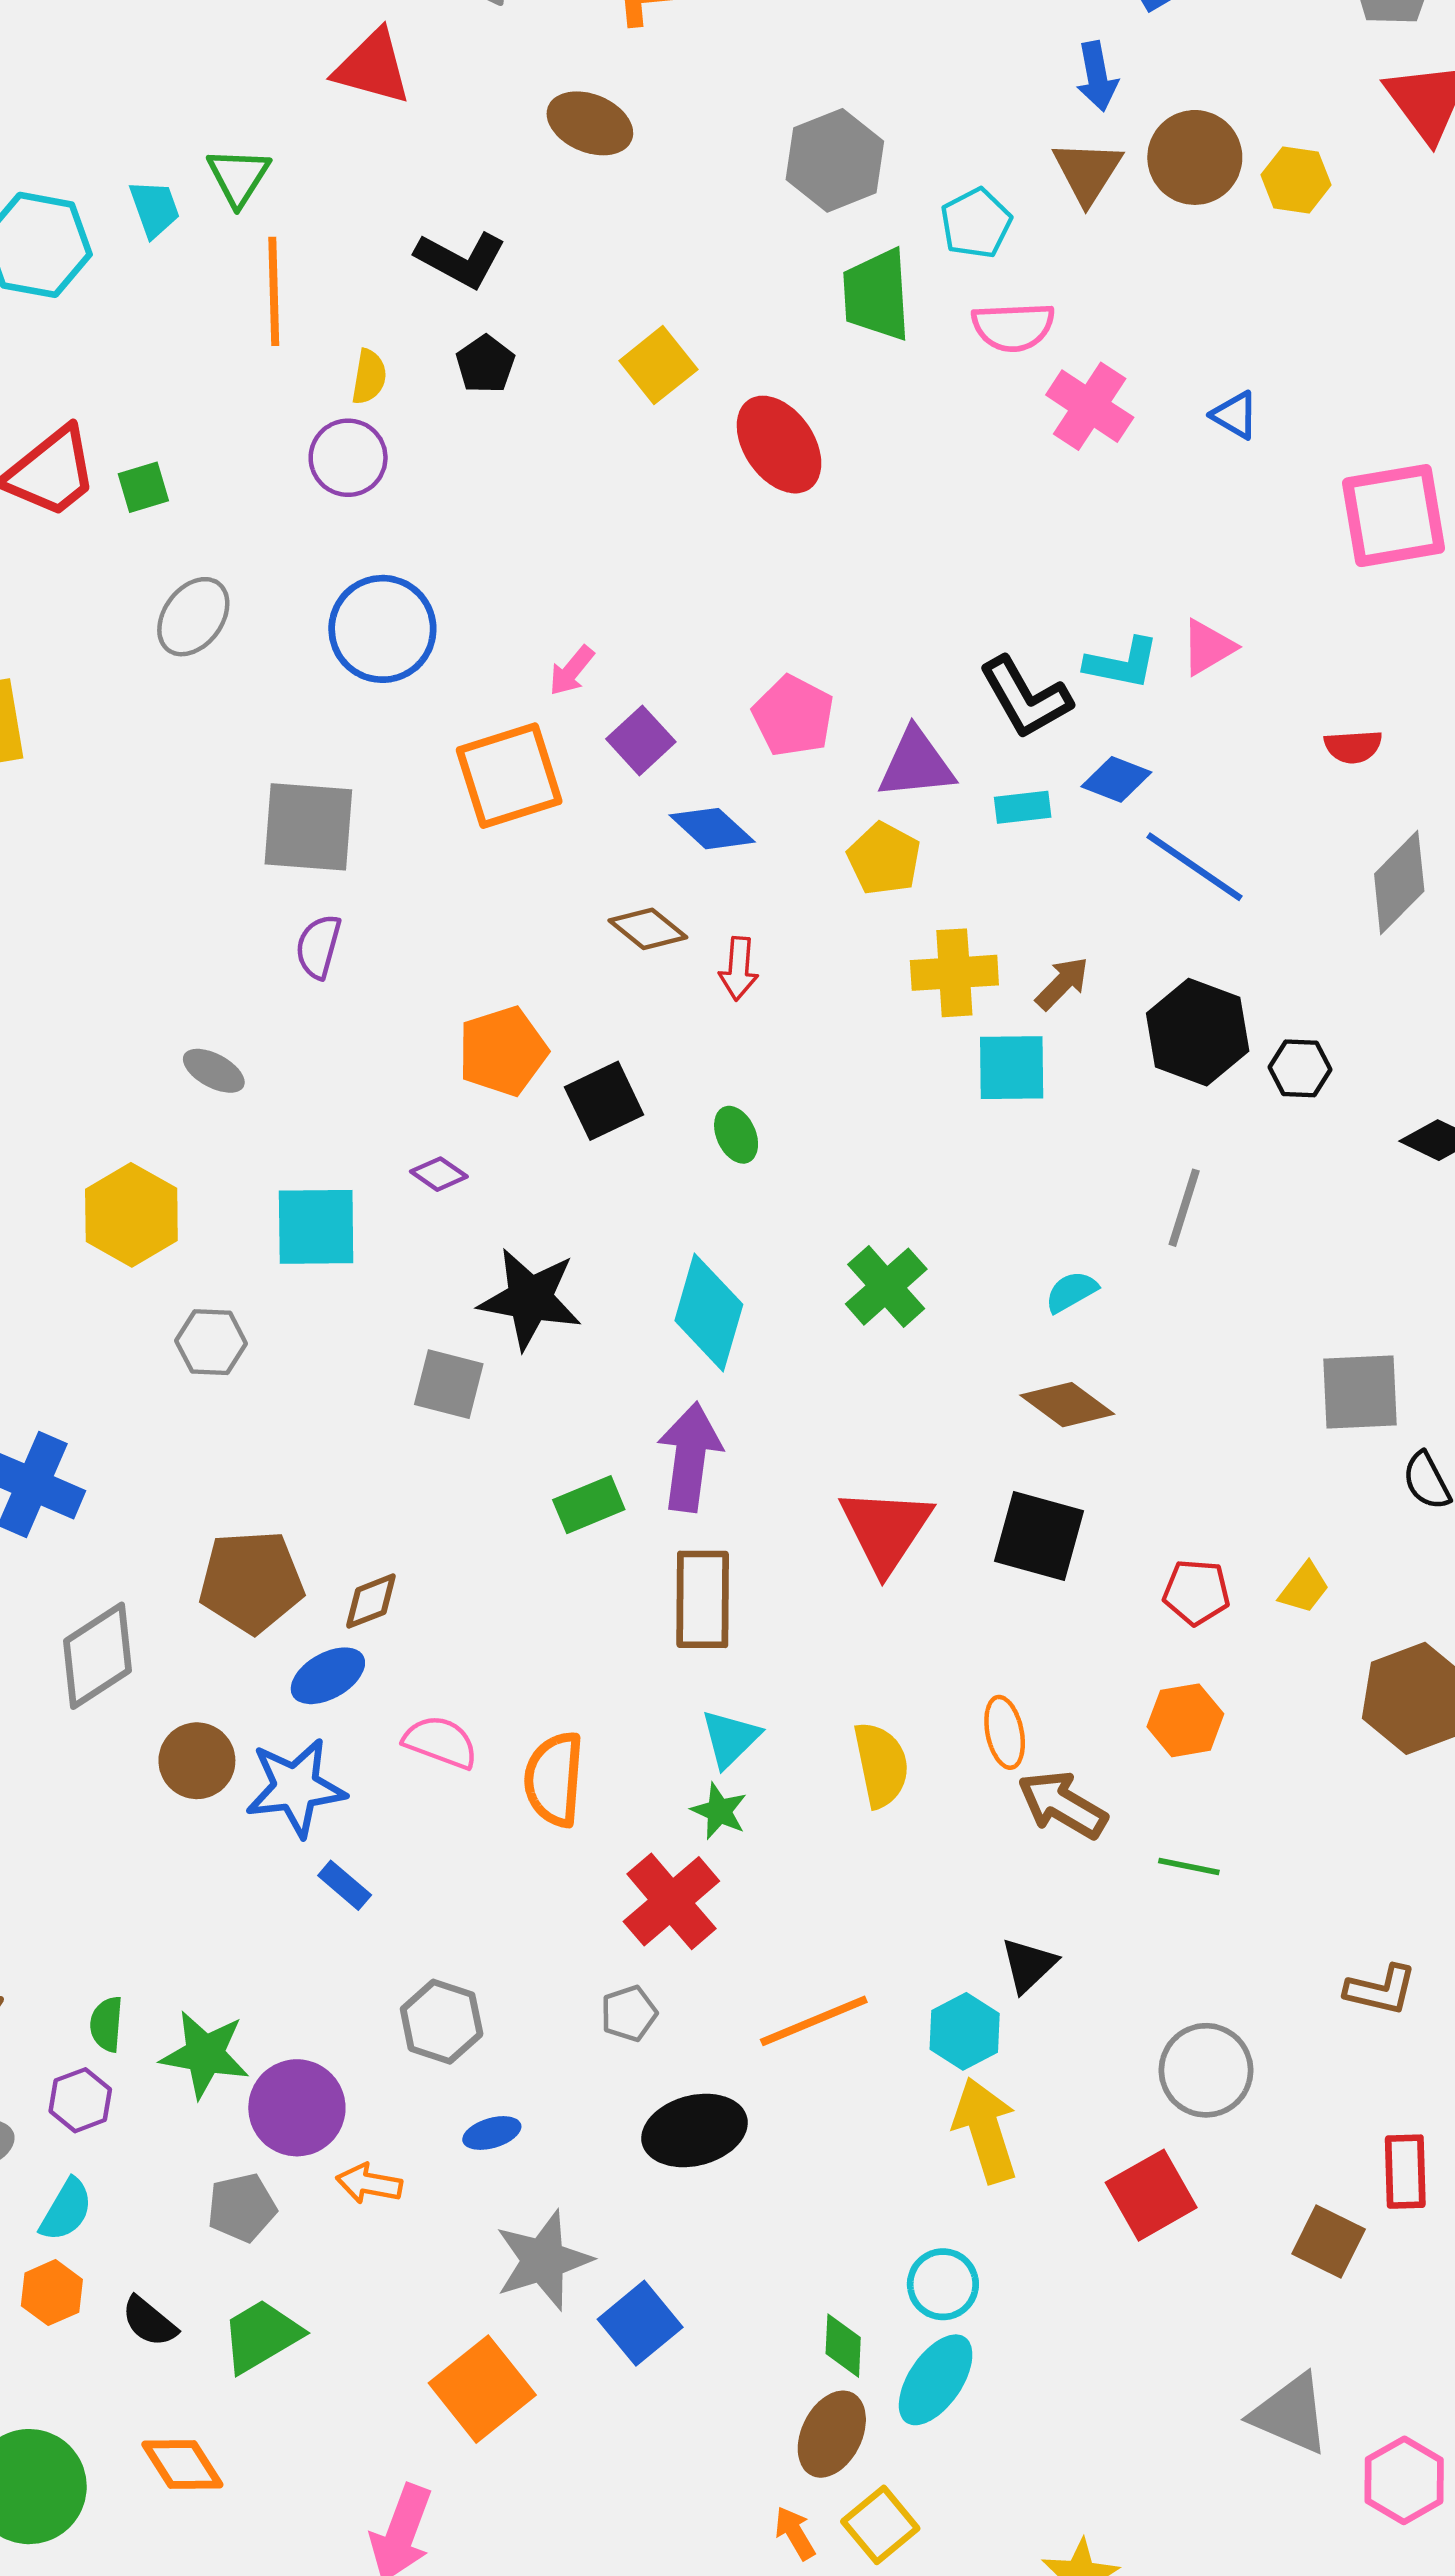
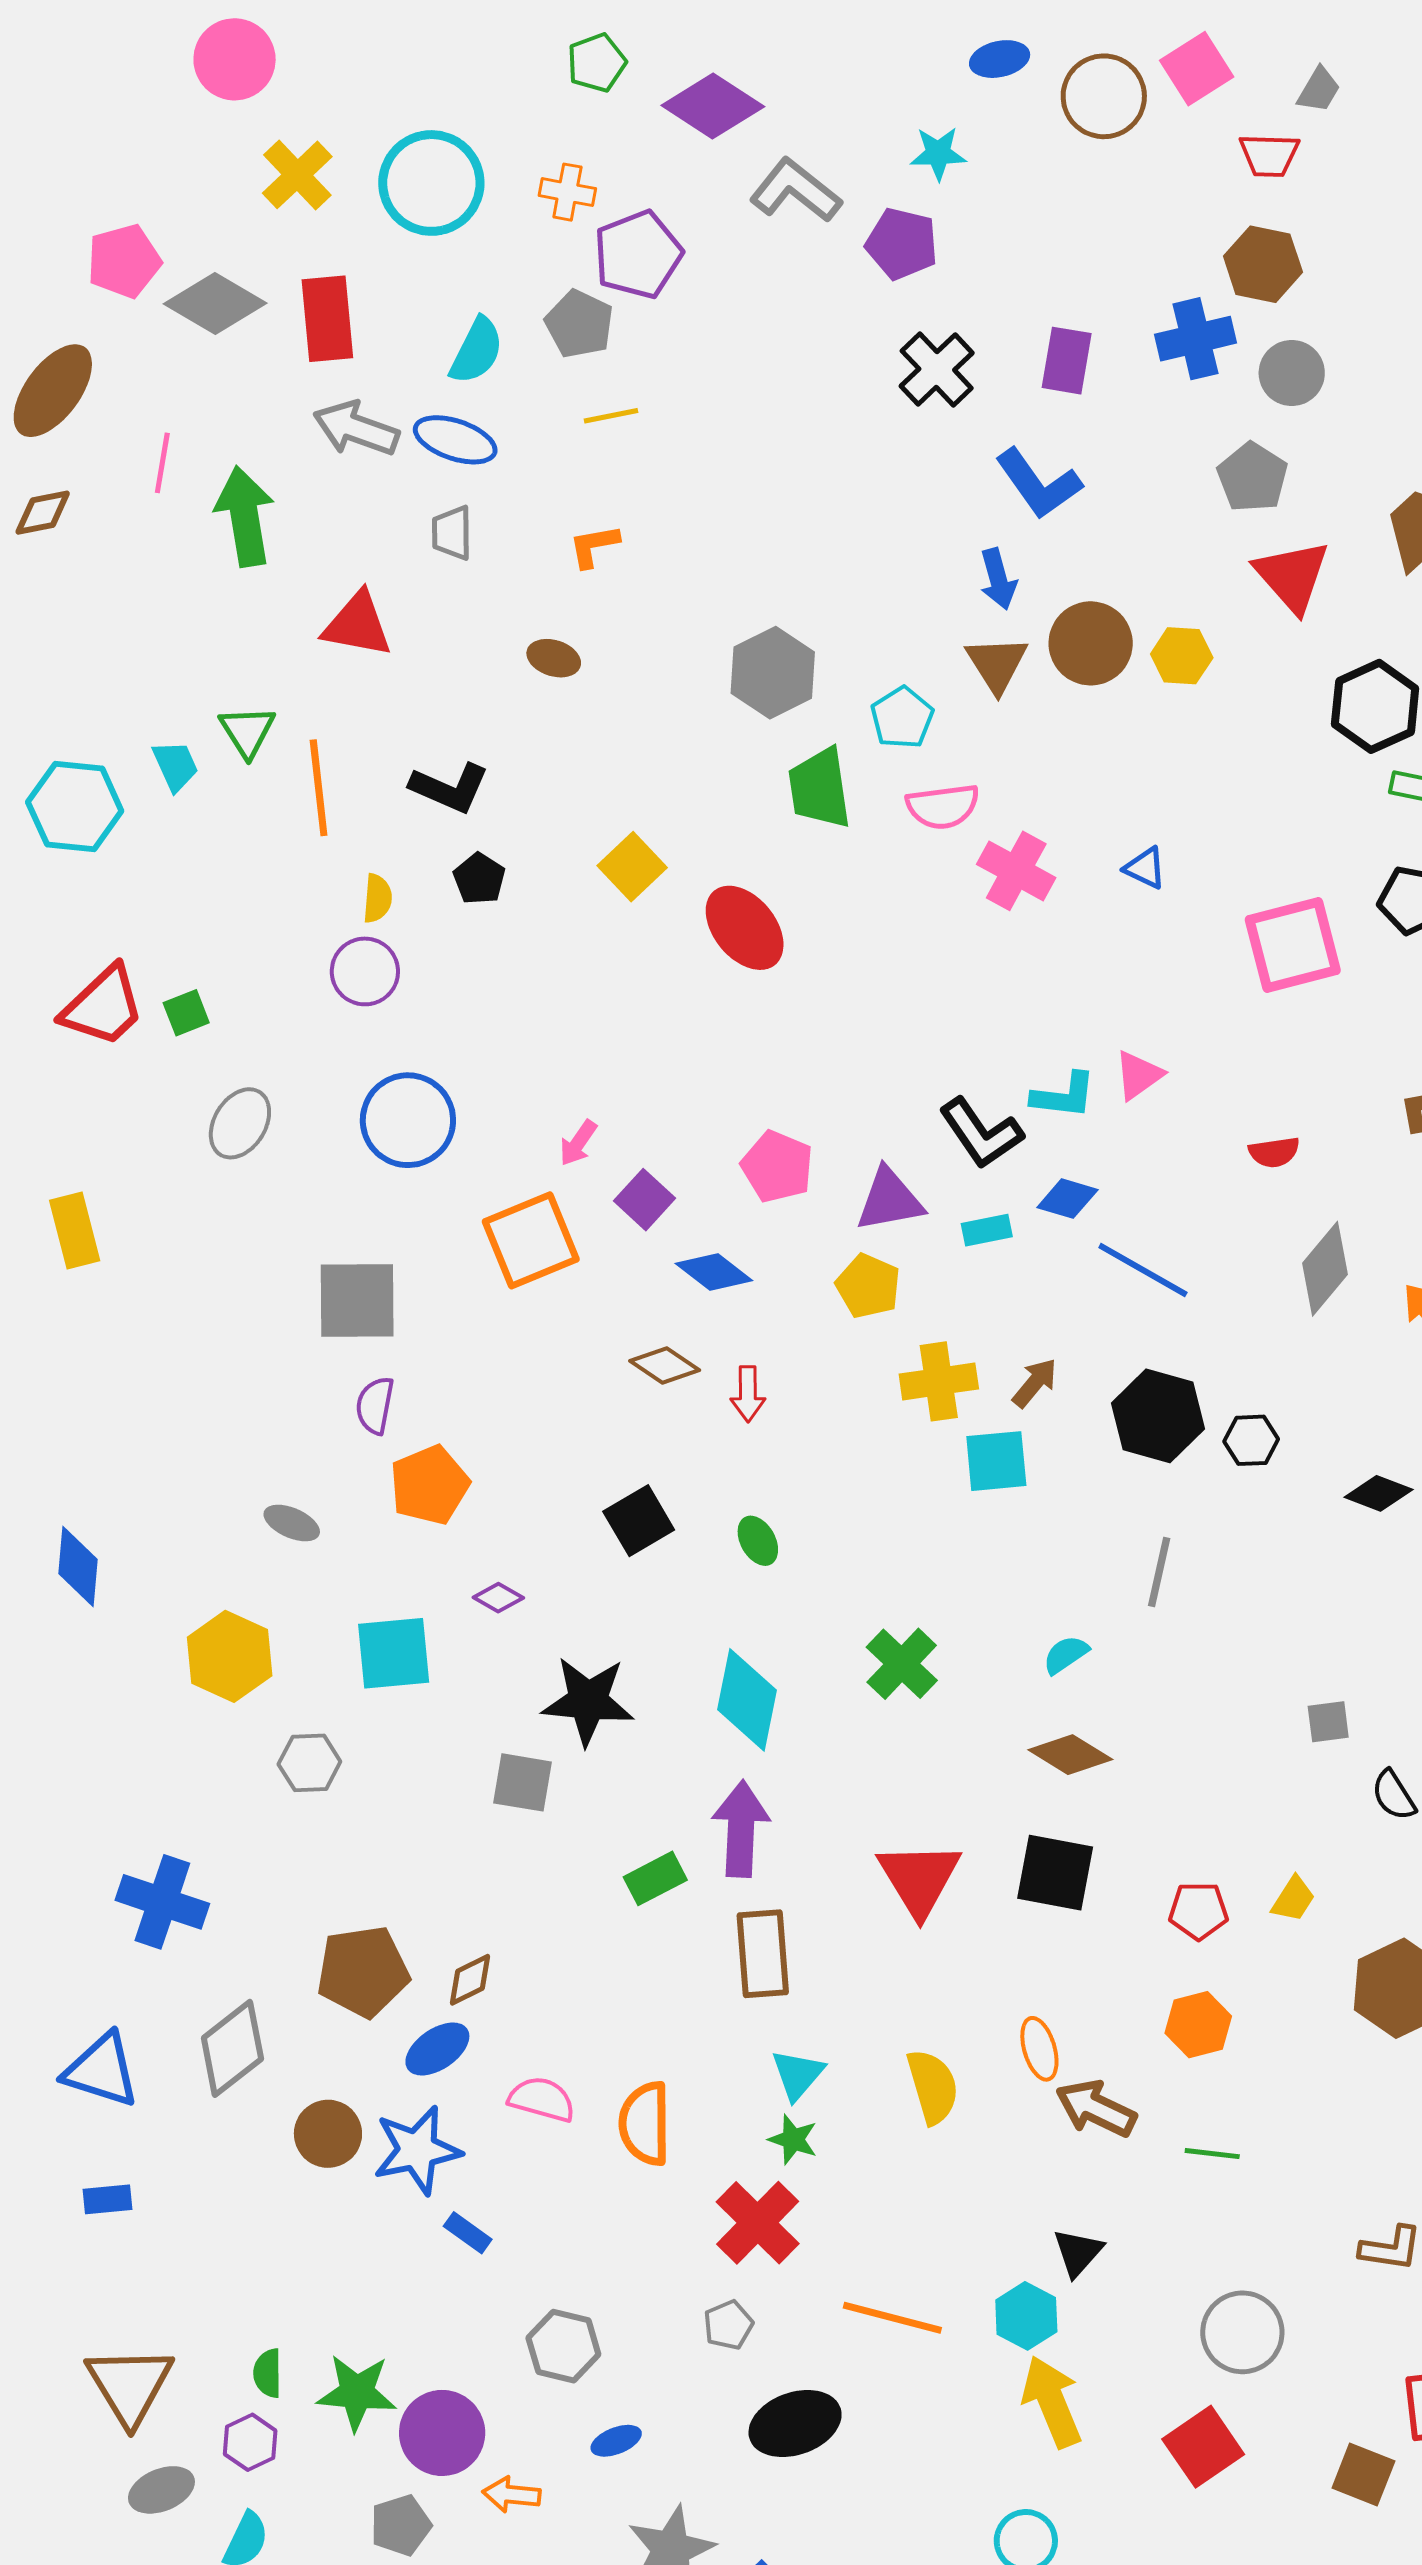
brown ellipse: (590, 123) -> (554, 658), size x0.7
orange line: (274, 291) -> (319, 788), moved
orange pentagon: (503, 1051) -> (429, 1485), moved
gray square: (1360, 1392) -> (1328, 1722), size x0.6
orange line: (814, 2021) -> (892, 2318), turned 42

